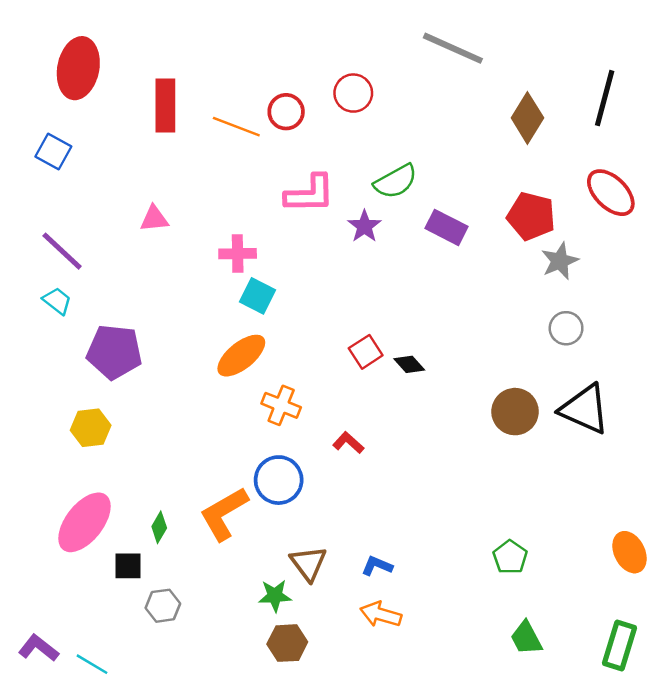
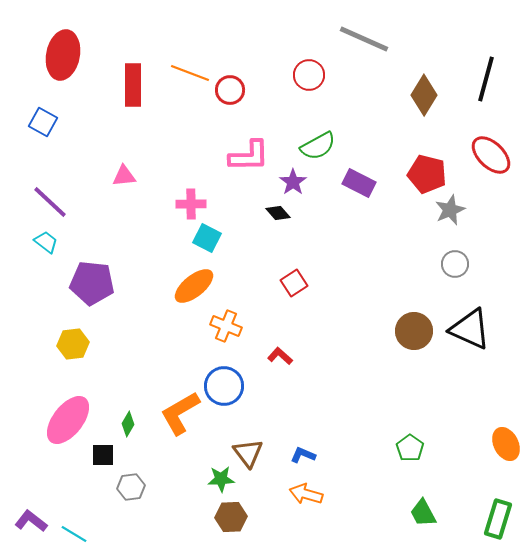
red circle: (353, 93) -> (309, 75), moved
orange line: (236, 127) -> (190, 73), moved
black diamond: (409, 364) -> (278, 213), moved

